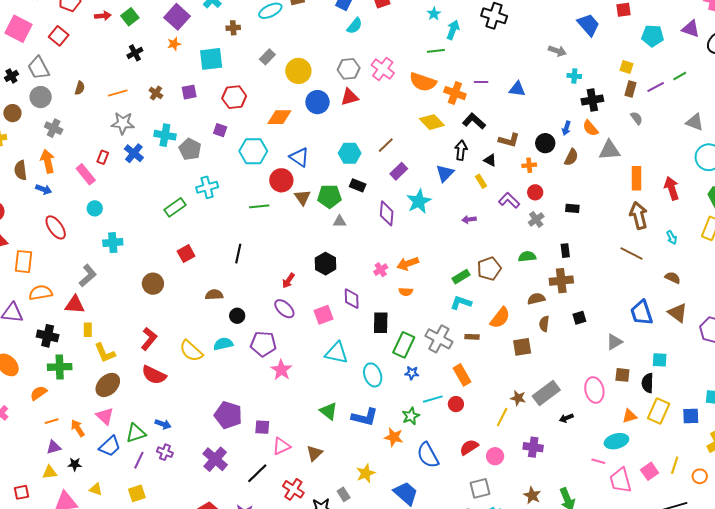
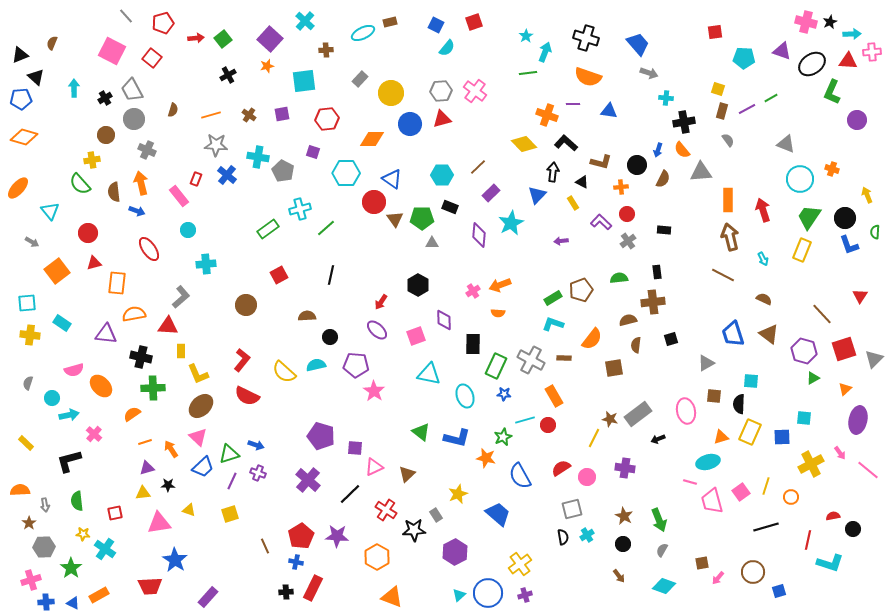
blue trapezoid: (588, 25) -> (638, 44), moved
orange semicircle: (423, 82) -> (588, 77), moved
green line: (259, 206) -> (326, 228), moved, turned -36

